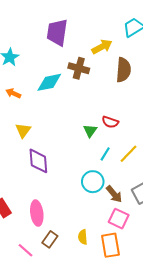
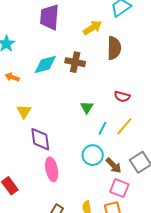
brown cross: (79, 68) -> (75, 62), moved
red semicircle: (110, 122) -> (122, 97), moved
pink ellipse: (37, 213) -> (52, 169), moved

